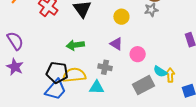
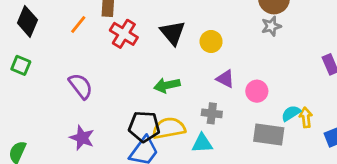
yellow circle: (121, 17) -> (211, 41), moved
purple star: (15, 67) -> (82, 138), moved
cyan semicircle: (160, 72) -> (291, 113), turned 120
gray rectangle: (144, 85) -> (269, 134), turned 40

